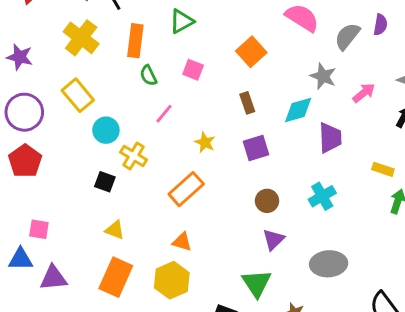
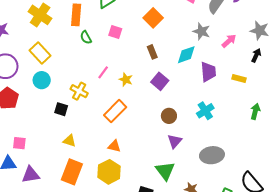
pink line: (164, 114) -> (103, 72), moved
cyan circle: (106, 130) -> (42, 80), moved
purple square: (256, 148) -> (160, 81), turned -30
yellow rectangle: (383, 169) -> (239, 78), moved

